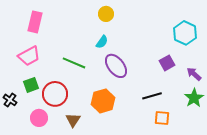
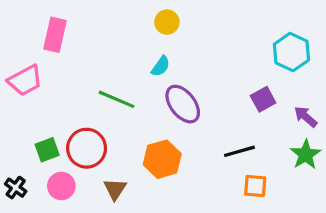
pink trapezoid: (29, 56) -> (25, 80), moved
green square: (31, 85) -> (47, 150), moved
black cross: (10, 100) -> (16, 188), moved

